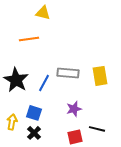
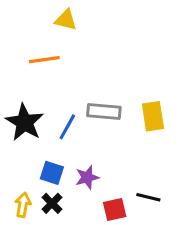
purple star: (74, 109) -> (87, 177), moved
yellow arrow: (12, 122) -> (23, 205), moved

